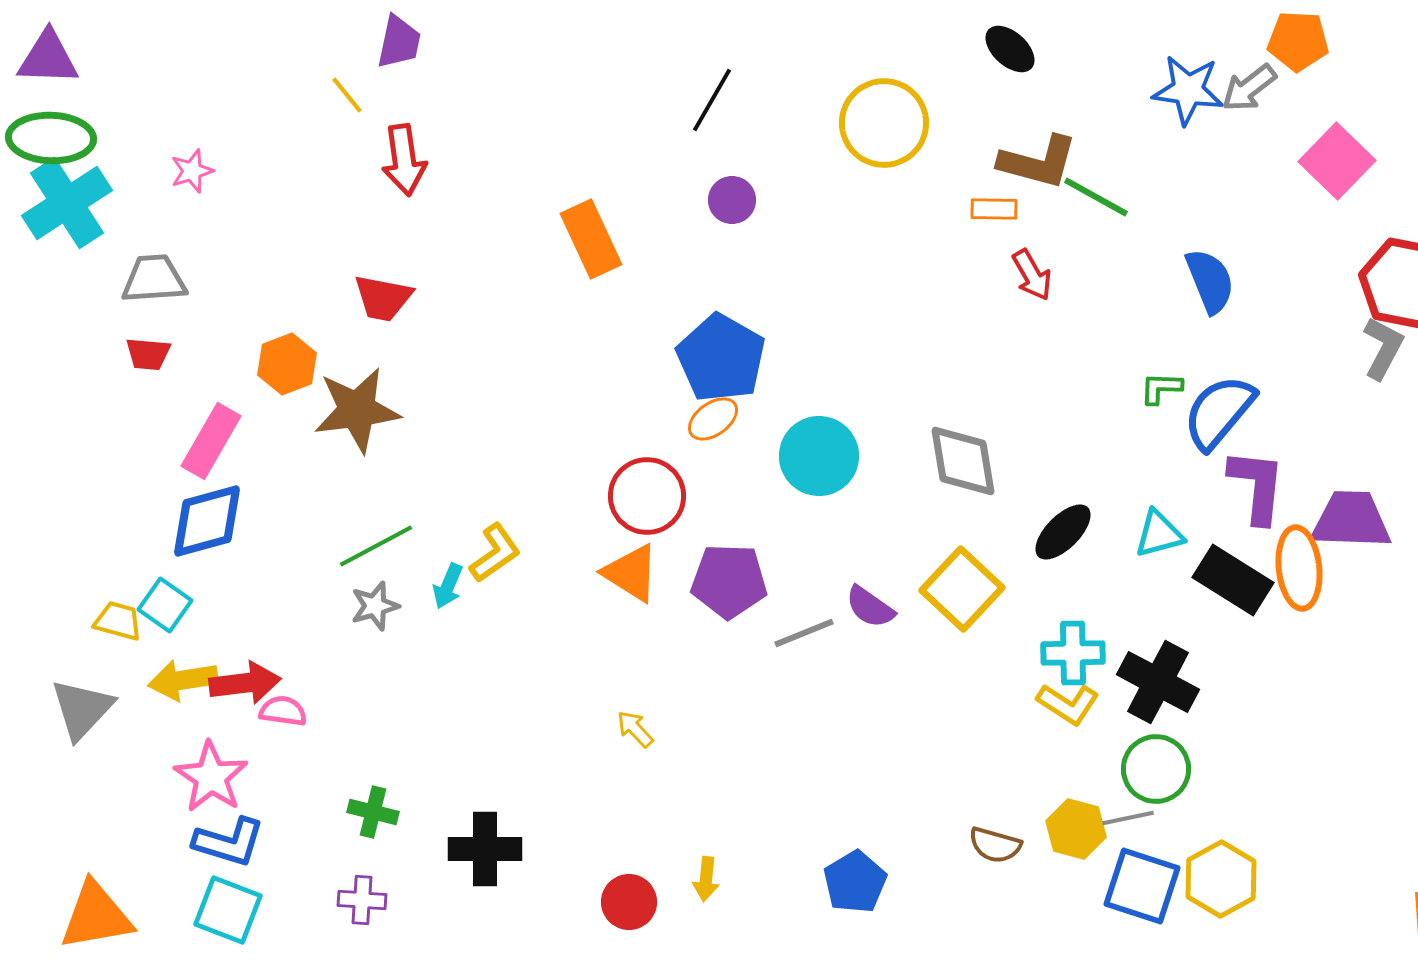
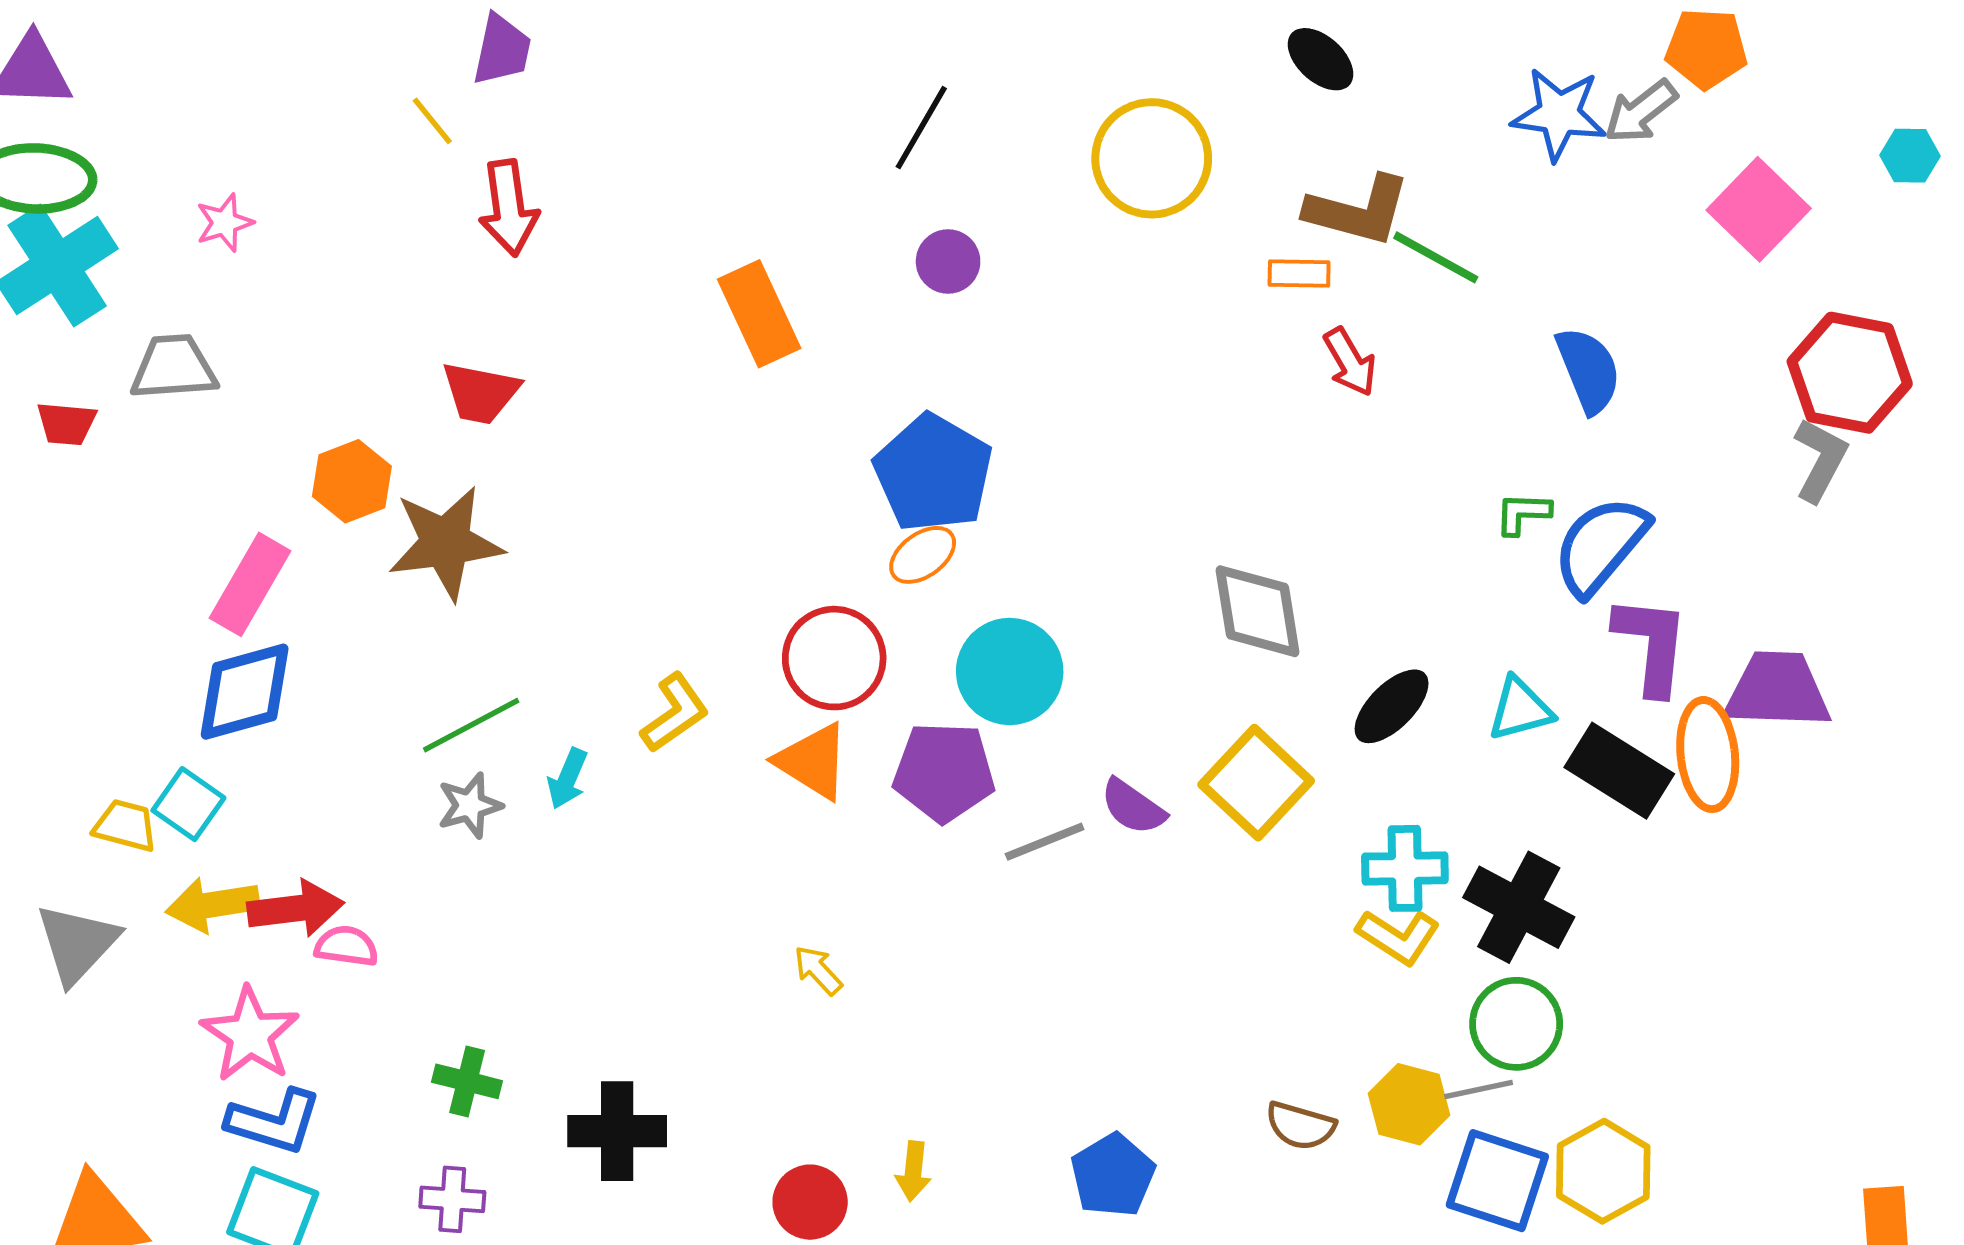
red trapezoid: (148, 354) -> (66, 424), moved
cyan circle: (819, 456) -> (1010, 671), moved
yellow L-shape: (495, 553) -> (675, 713), moved

